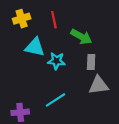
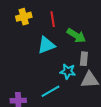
cyan triangle: (35, 47) -> (46, 45), moved, turned -36
cyan star: (56, 61) -> (68, 71), moved

